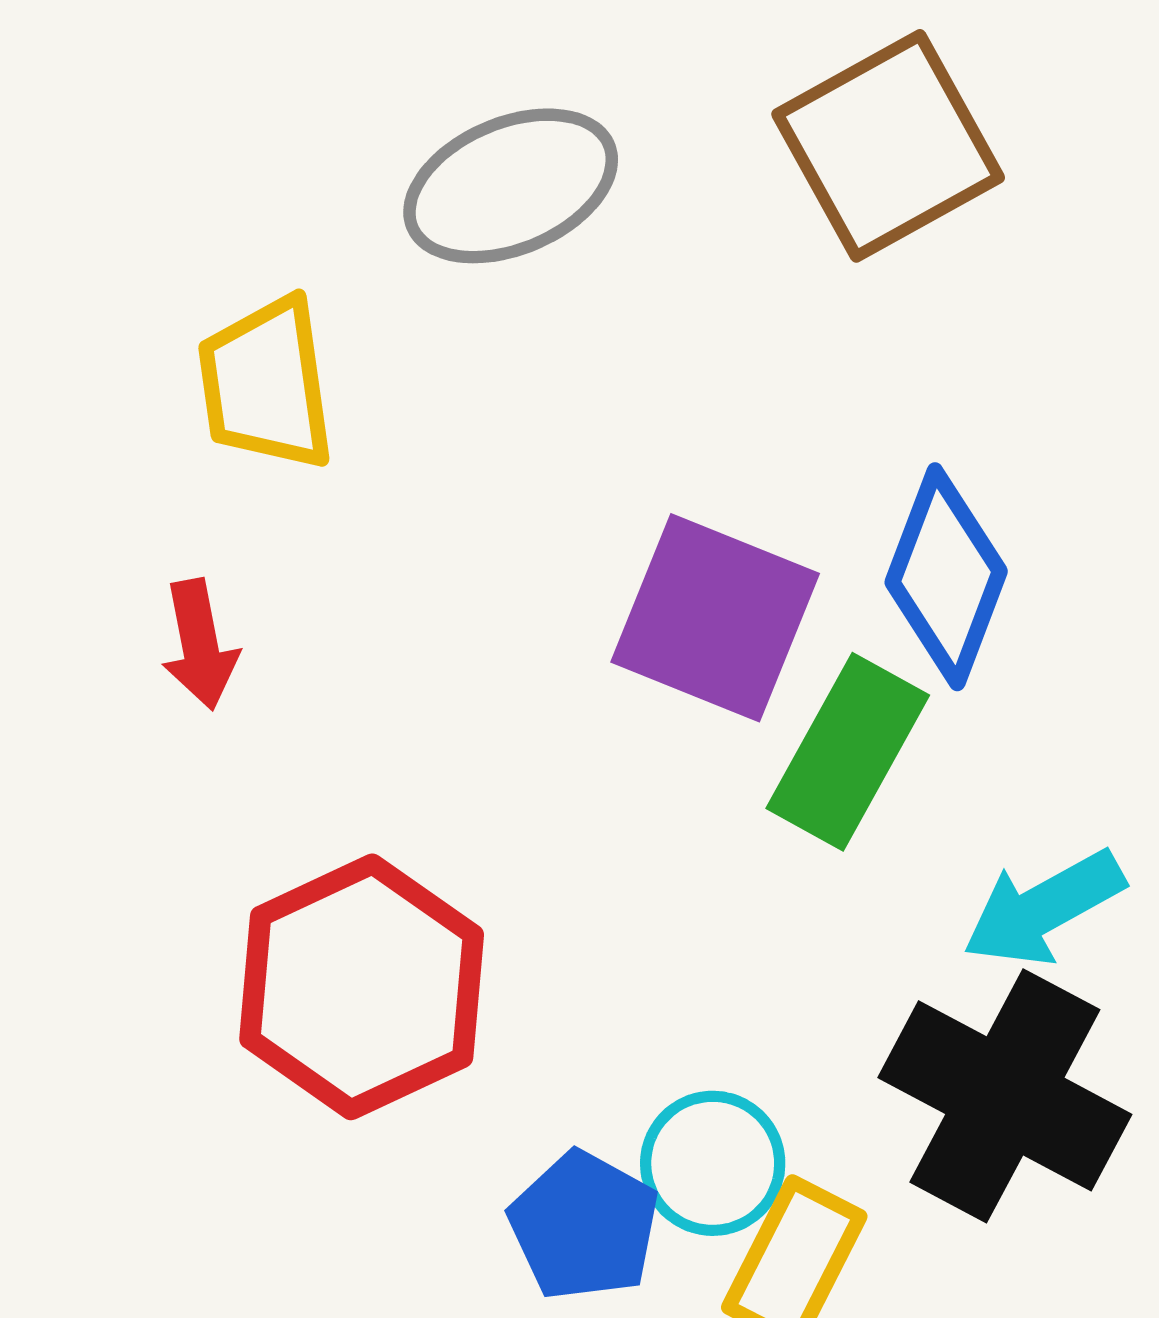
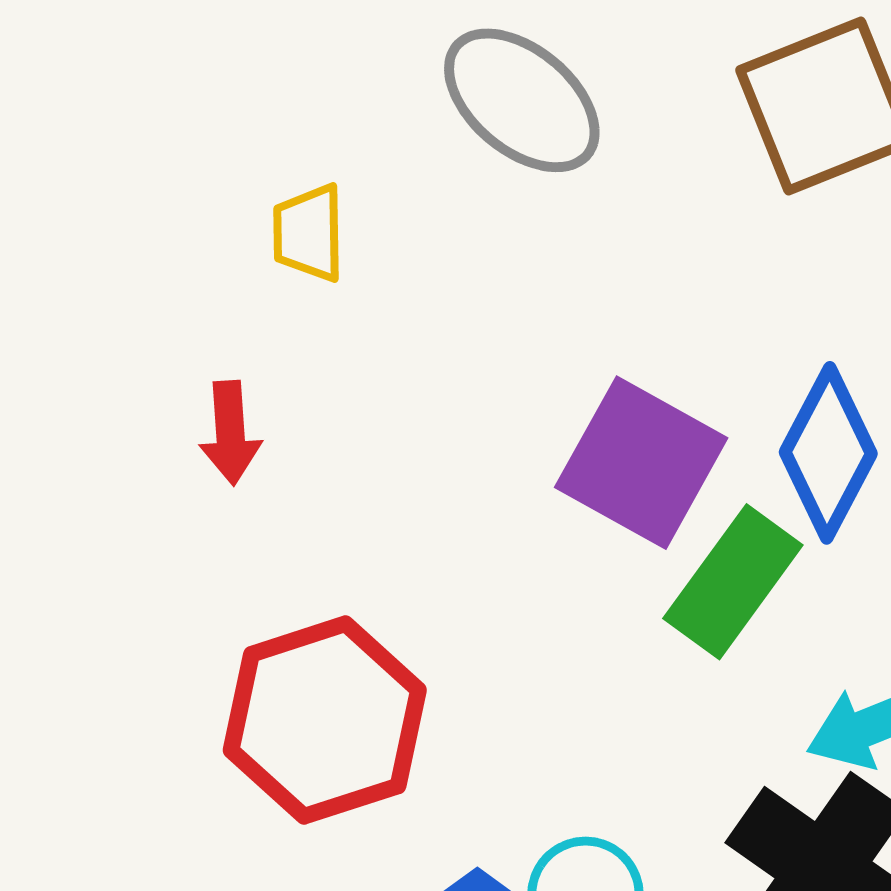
gray ellipse: (511, 186) -> (522, 100), turned 56
yellow trapezoid: (266, 384) -> (309, 233), size x0.7

